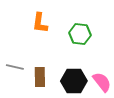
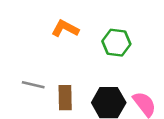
orange L-shape: (40, 23) -> (65, 29), turned 110

